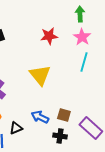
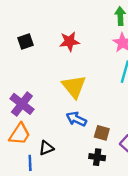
red star: (49, 36) -> (69, 42), moved
blue arrow: (40, 117) -> (76, 119), moved

